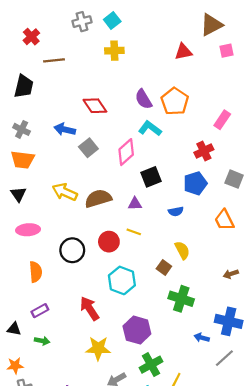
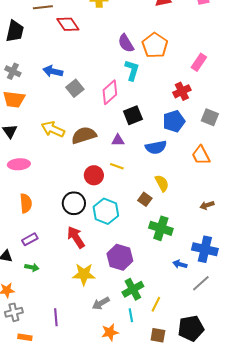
red diamond: (95, 106) -> (68, 24), moved
cyan L-shape: (150, 128) -> (132, 70), turned 70
blue semicircle: (176, 211) -> (156, 147), size x1.5
black circle: (72, 250) -> (74, 203), moved

